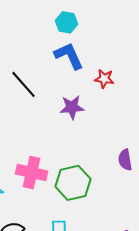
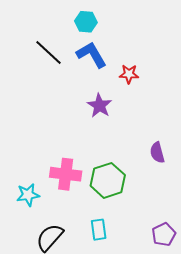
black line: (23, 84) -> (48, 52), moved
purple star: (72, 107) -> (99, 106), turned -30

